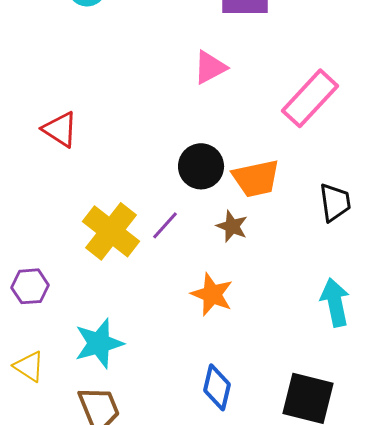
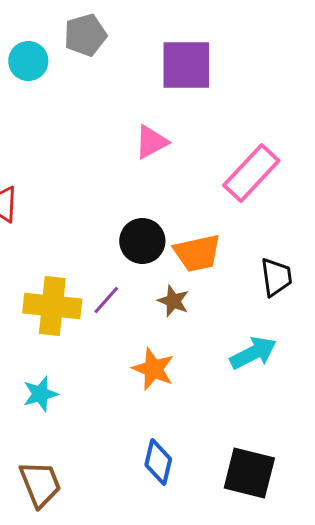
yellow cross: (111, 231) -> (52, 306), turned -32
cyan arrow: (335, 302) -> (253, 353), moved, turned 75
cyan star: (99, 343) -> (40, 394), moved, size x0.7

